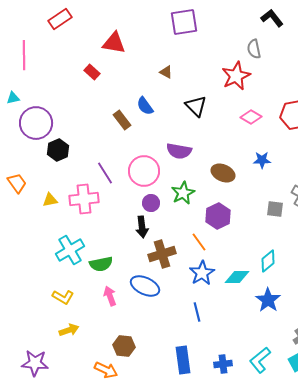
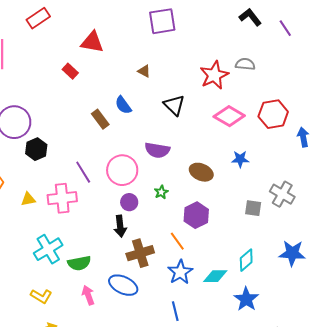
gray semicircle: (254, 49) -> (245, 64), moved, turned 108
pink diamond: (251, 117) -> (229, 116), size x1.4
green star: (183, 193) -> (161, 192), size x0.6

